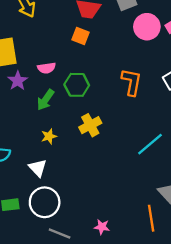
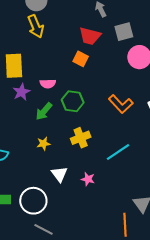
orange L-shape: (131, 82) -> (121, 104), turned 120
cyan line: (150, 144) -> (118, 152), moved
white triangle: (38, 168) -> (59, 174), moved
pink star: (102, 227) -> (88, 179), moved

